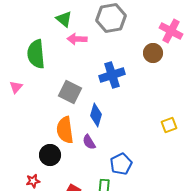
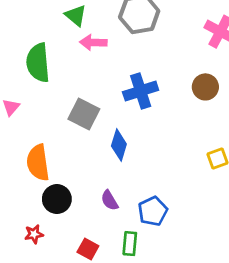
brown circle: (153, 53) -> (205, 87), moved
orange semicircle: (65, 130) -> (38, 163), moved
purple semicircle: (89, 142) -> (110, 200), moved

